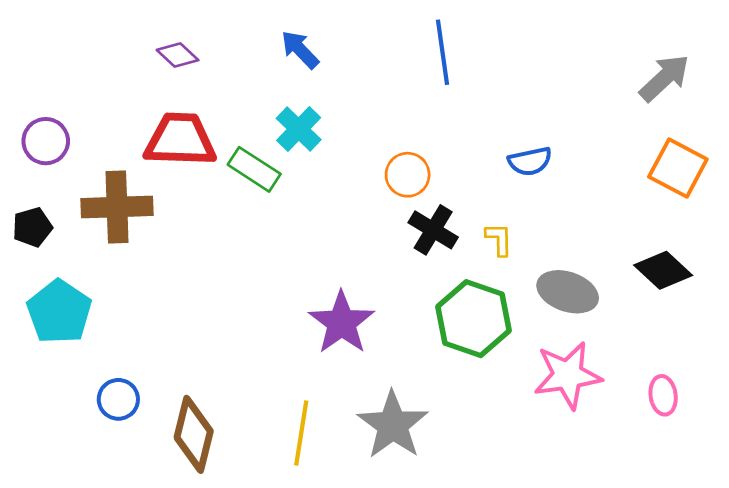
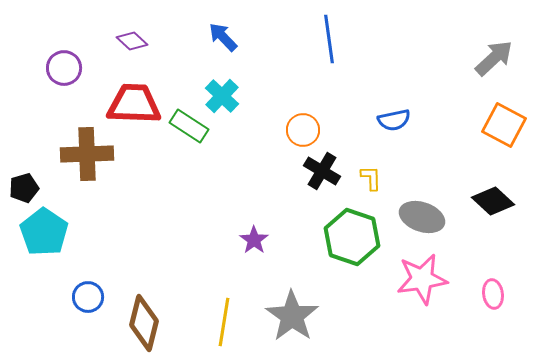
purple circle: (46, 141) -> (64, 68), moved
black pentagon: (32, 227) -> (24, 188), moved
purple star: (342, 323) -> (254, 240), size x0.6

